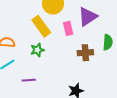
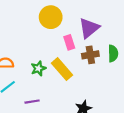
yellow rectangle: (41, 26) -> (62, 69), moved
brown cross: (85, 53) -> (90, 55), moved

